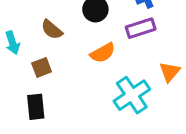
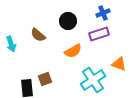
brown square: (42, 67) -> (45, 79), moved
orange triangle: (170, 72) -> (119, 64), turned -49

